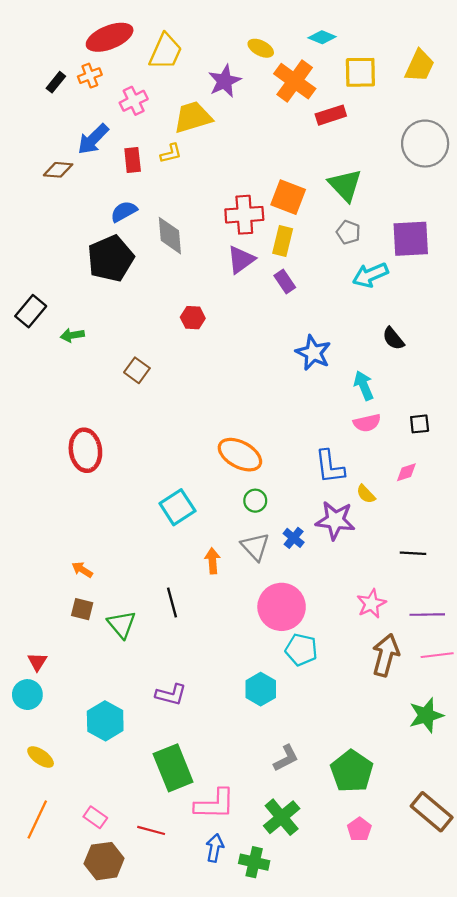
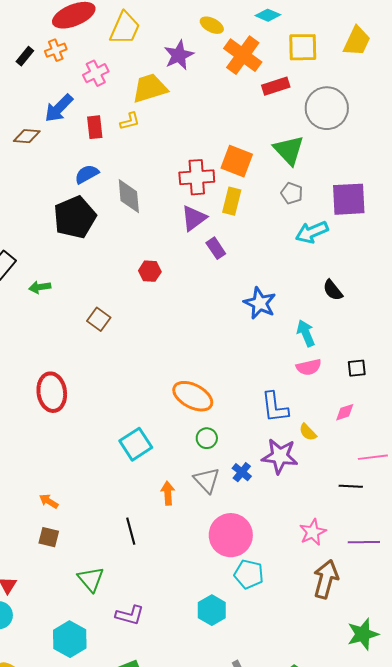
gray circle: (425, 144) -> (327, 108), moved
purple rectangle: (285, 282) -> (216, 248), moved
green triangle: (122, 624) -> (91, 579), moved
pink line: (437, 655) -> (373, 457), moved

